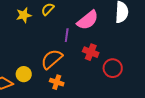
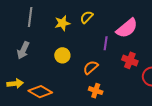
orange semicircle: (52, 59) -> (91, 67), size x0.7
yellow circle: (24, 74) -> (62, 55), moved

